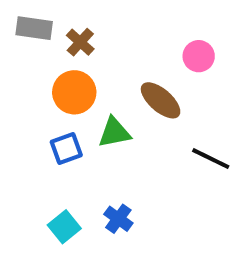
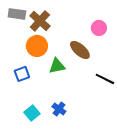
brown cross: (80, 42) -> (40, 21), size x1.5
blue square: (66, 149) -> (22, 74), moved

